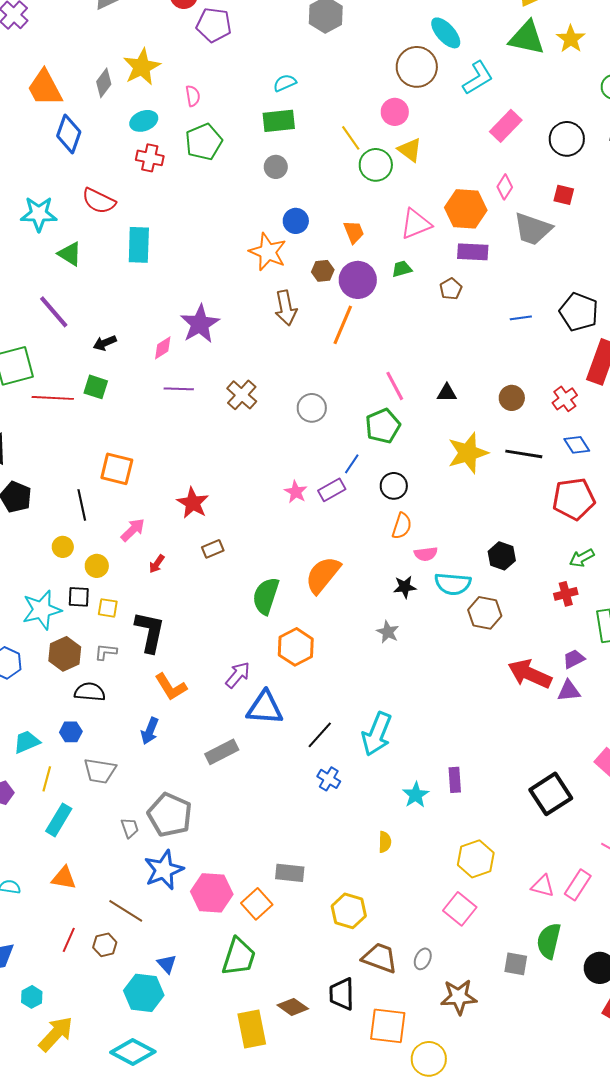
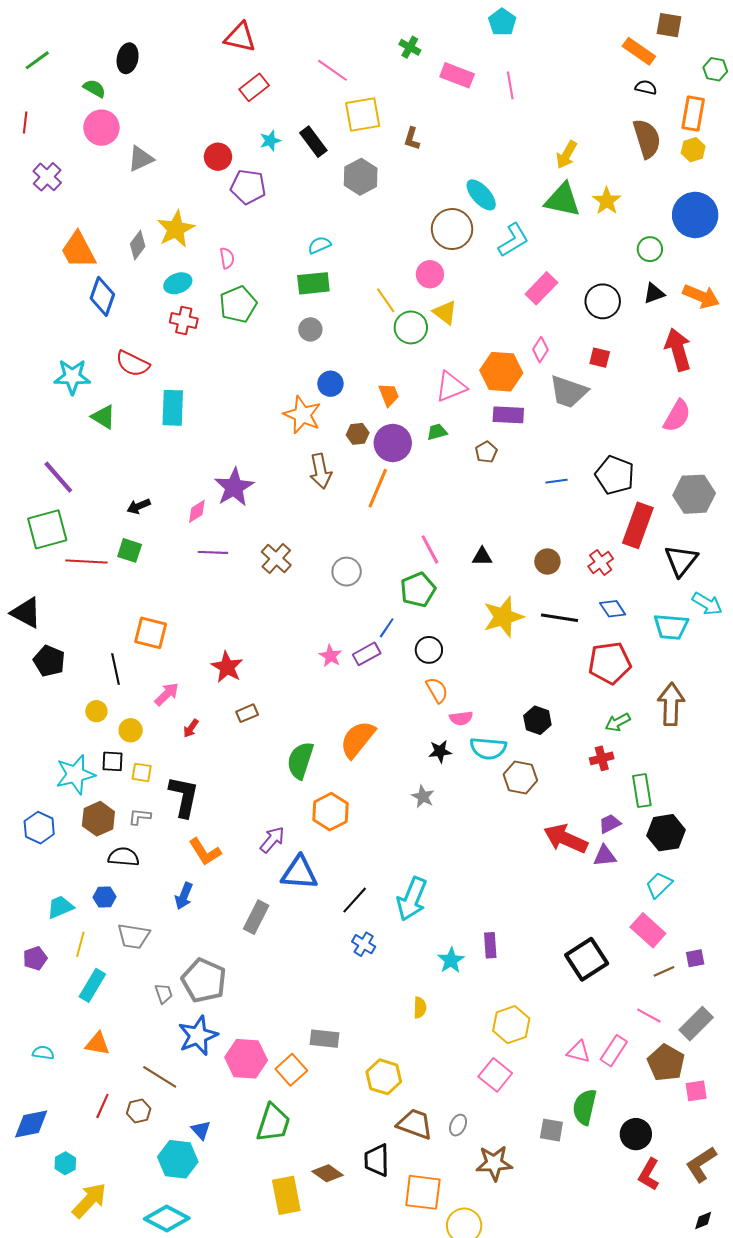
purple line: (54, 312) -> (58, 477), moved
orange semicircle: (402, 526) -> (437, 690), turned -48
gray rectangle: (222, 752) -> (256, 917), turned -36

